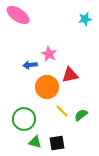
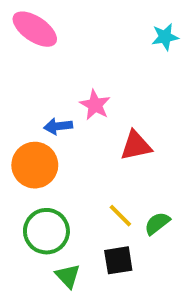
orange circle: (47, 87) -> (35, 165), moved
green triangle: (35, 142) -> (68, 276), turned 32
black square: (57, 143) -> (118, 260), moved

